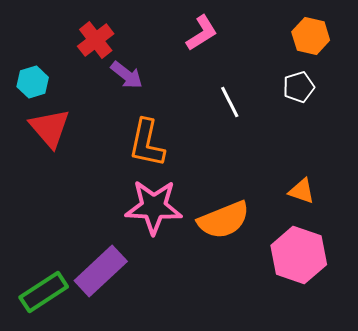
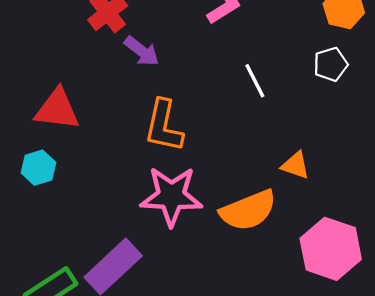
cyan hexagon: (33, 82) -> (38, 168), moved
red triangle: (50, 128) -> (57, 109), turned -42
orange triangle: (302, 191) -> (295, 165), moved

